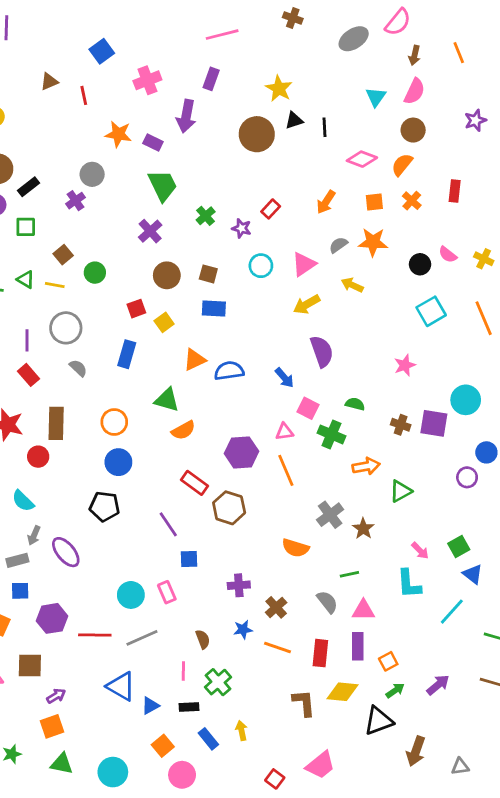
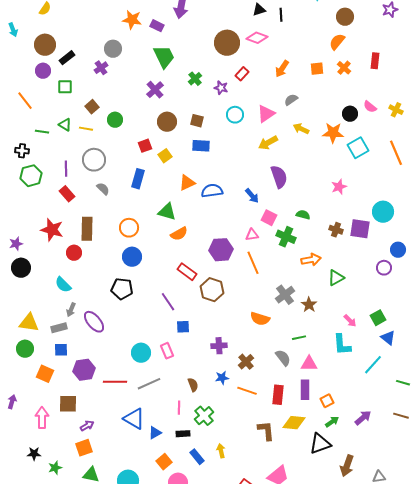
brown circle: (257, 134) -> (227, 43), moved
pink diamond: (362, 159) -> (257, 38), moved
orange star: (373, 242) -> (333, 133), moved

